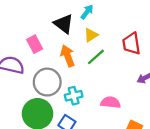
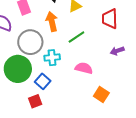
green line: (96, 57) -> (76, 37), moved

